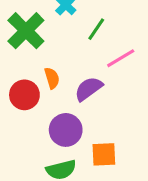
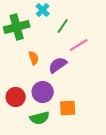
green cross: (26, 31) -> (17, 27), turned 30
red circle: (24, 95) -> (16, 97), moved

